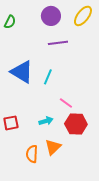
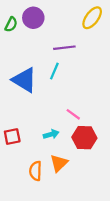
purple circle: (51, 16) -> (33, 18), moved
cyan line: (48, 77) -> (54, 71), moved

